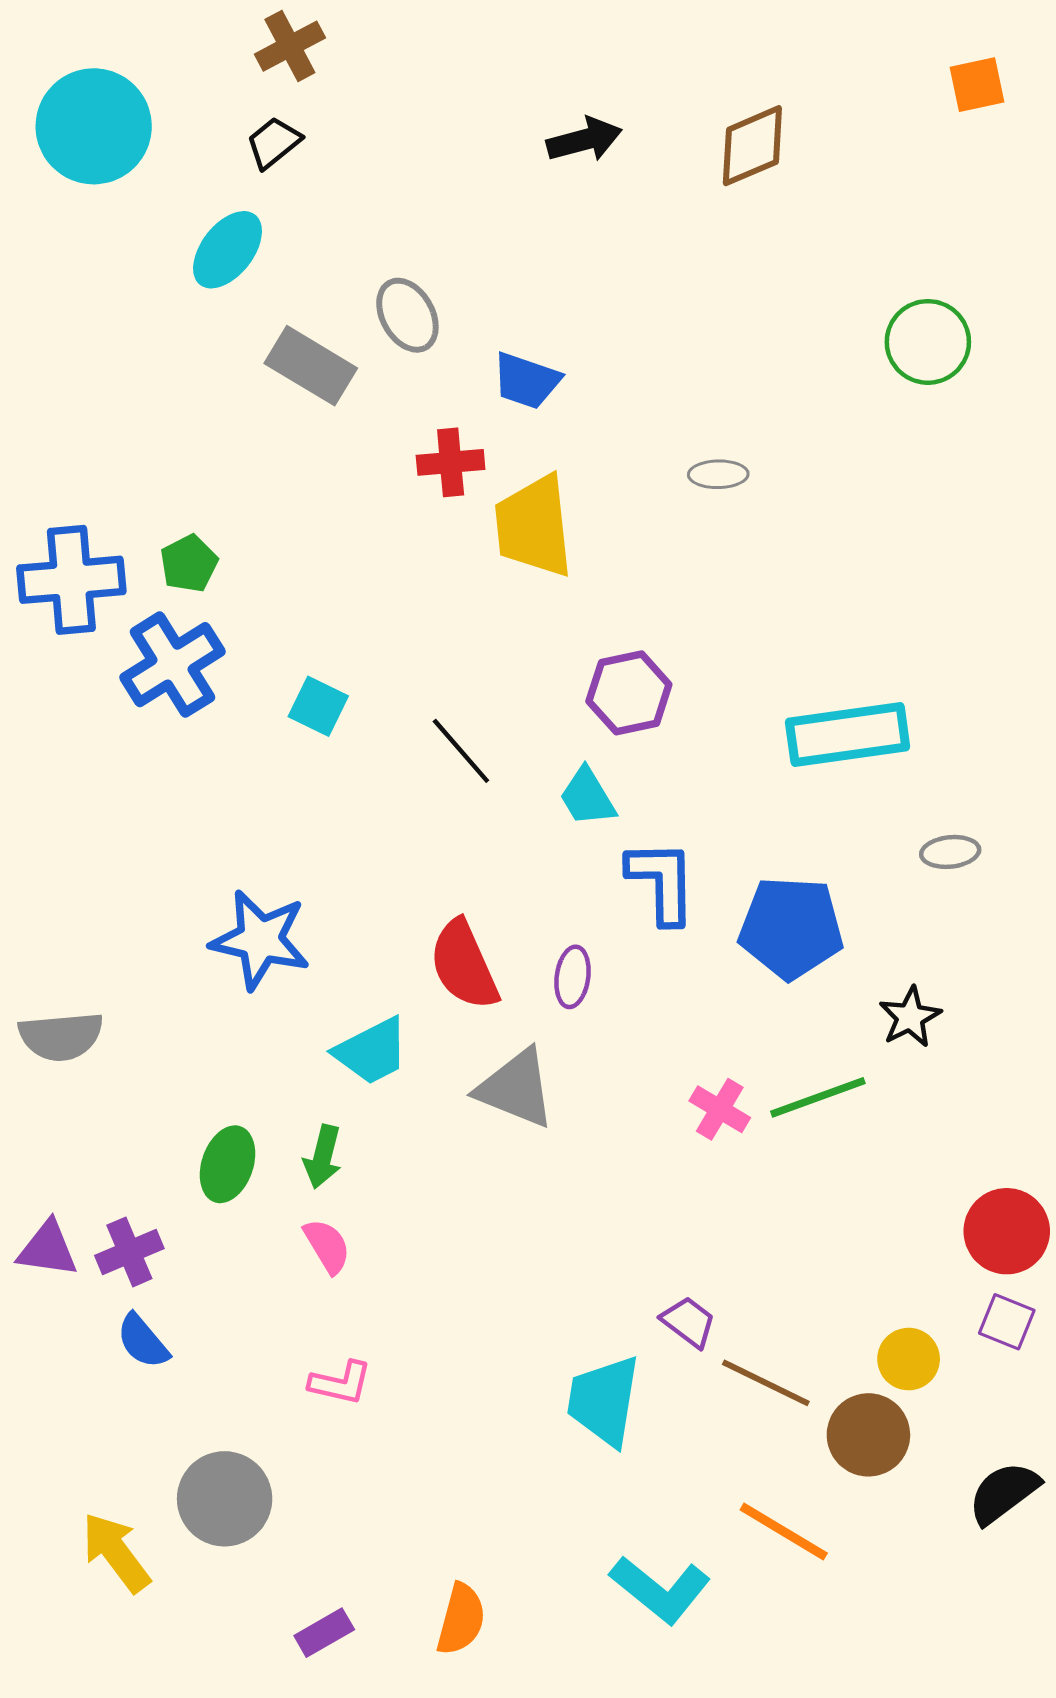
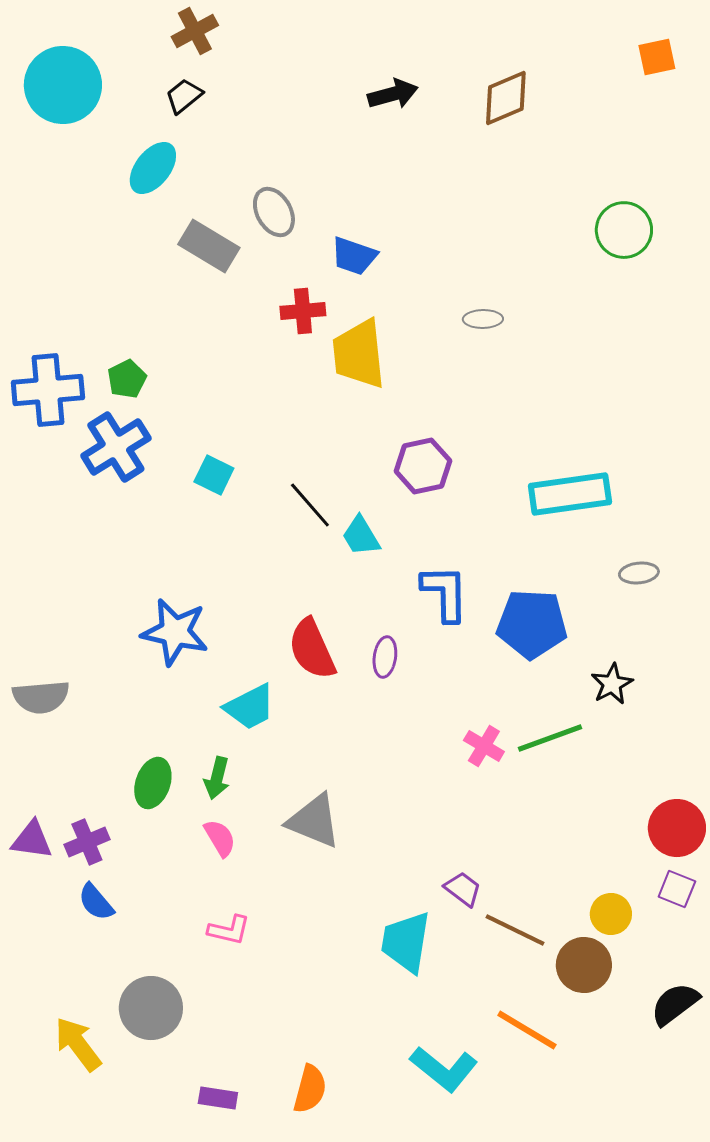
cyan trapezoid: (587, 797) -> (361, 536), moved
gray triangle: (516, 1088) -> (314, 821), moved
purple rectangle: (324, 1633) -> (218, 1098), turned 39

